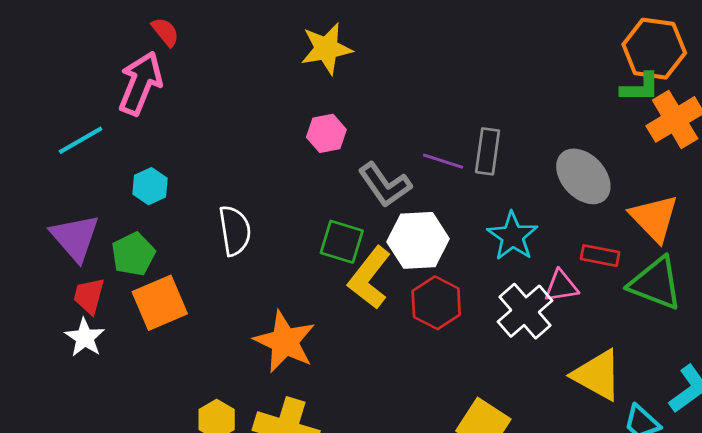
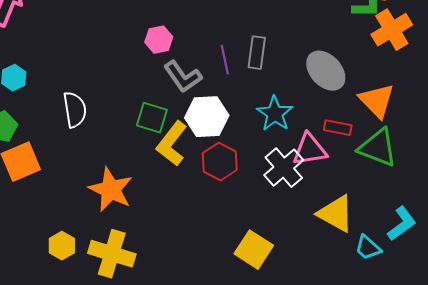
pink hexagon: (326, 133) -> (159, 40), moved
purple line: (443, 161) -> (225, 60), turned 60
pink triangle: (561, 286) -> (310, 150), size x1.4

